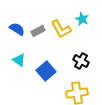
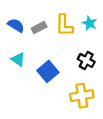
cyan star: (82, 19) -> (89, 23), moved
yellow L-shape: (61, 29) -> (64, 25), turned 30

